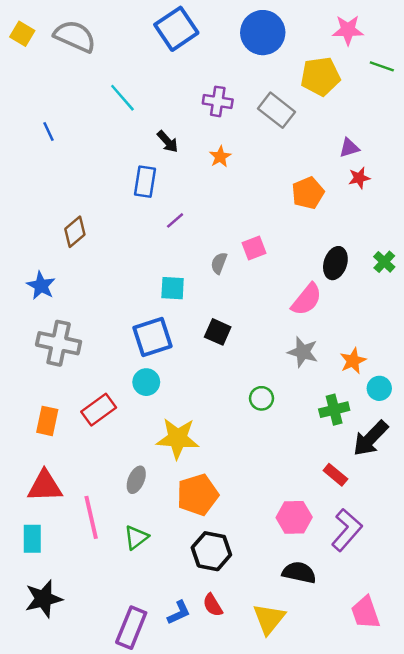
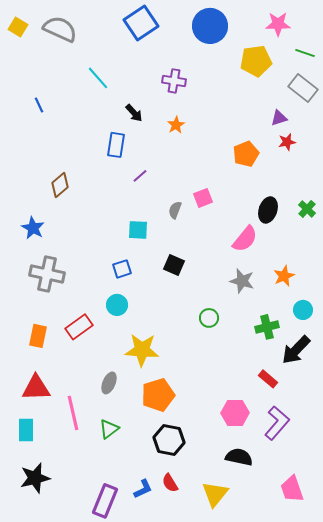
gray rectangle: (277, 110) -> (303, 88), moved
blue square: (153, 337) -> (122, 269), size x0.6
orange star: (353, 361) -> (284, 276), moved

